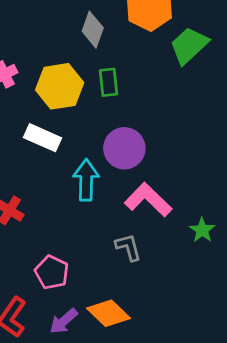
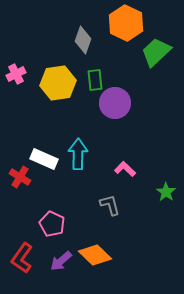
white rectangle: (43, 138) -> (44, 159), moved
purple circle: (124, 148) -> (115, 103), moved
pink L-shape: (148, 200) -> (125, 169), size x0.6

